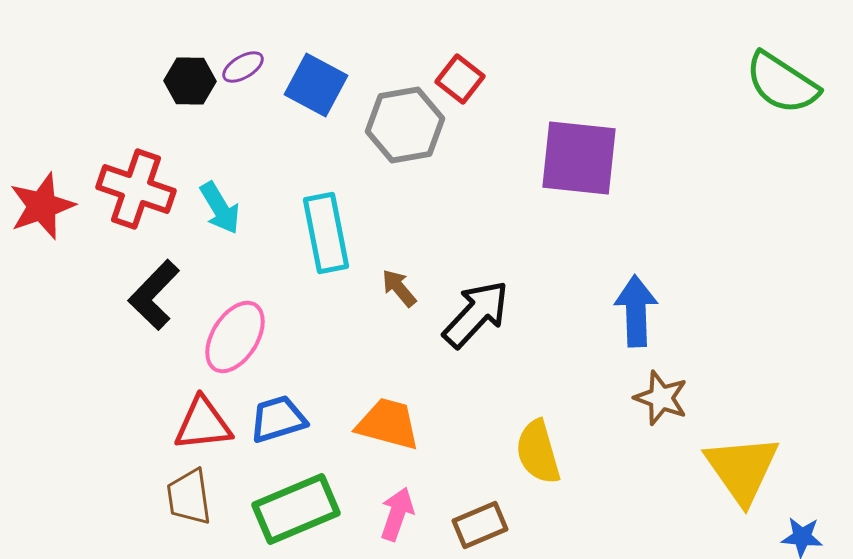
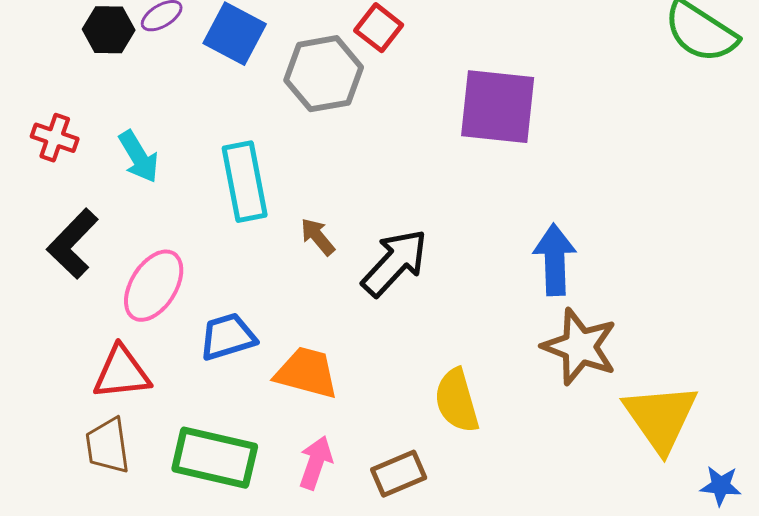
red cross: (136, 189) -> (55, 138), size x0.6
brown star: (661, 398) -> (580, 347), size x1.4
blue trapezoid: (278, 419) -> (228, 337), moved
green rectangle: (296, 509) -> (215, 458), turned 36

